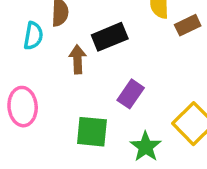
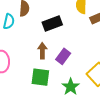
brown arrow: (78, 59) -> (42, 51), moved

